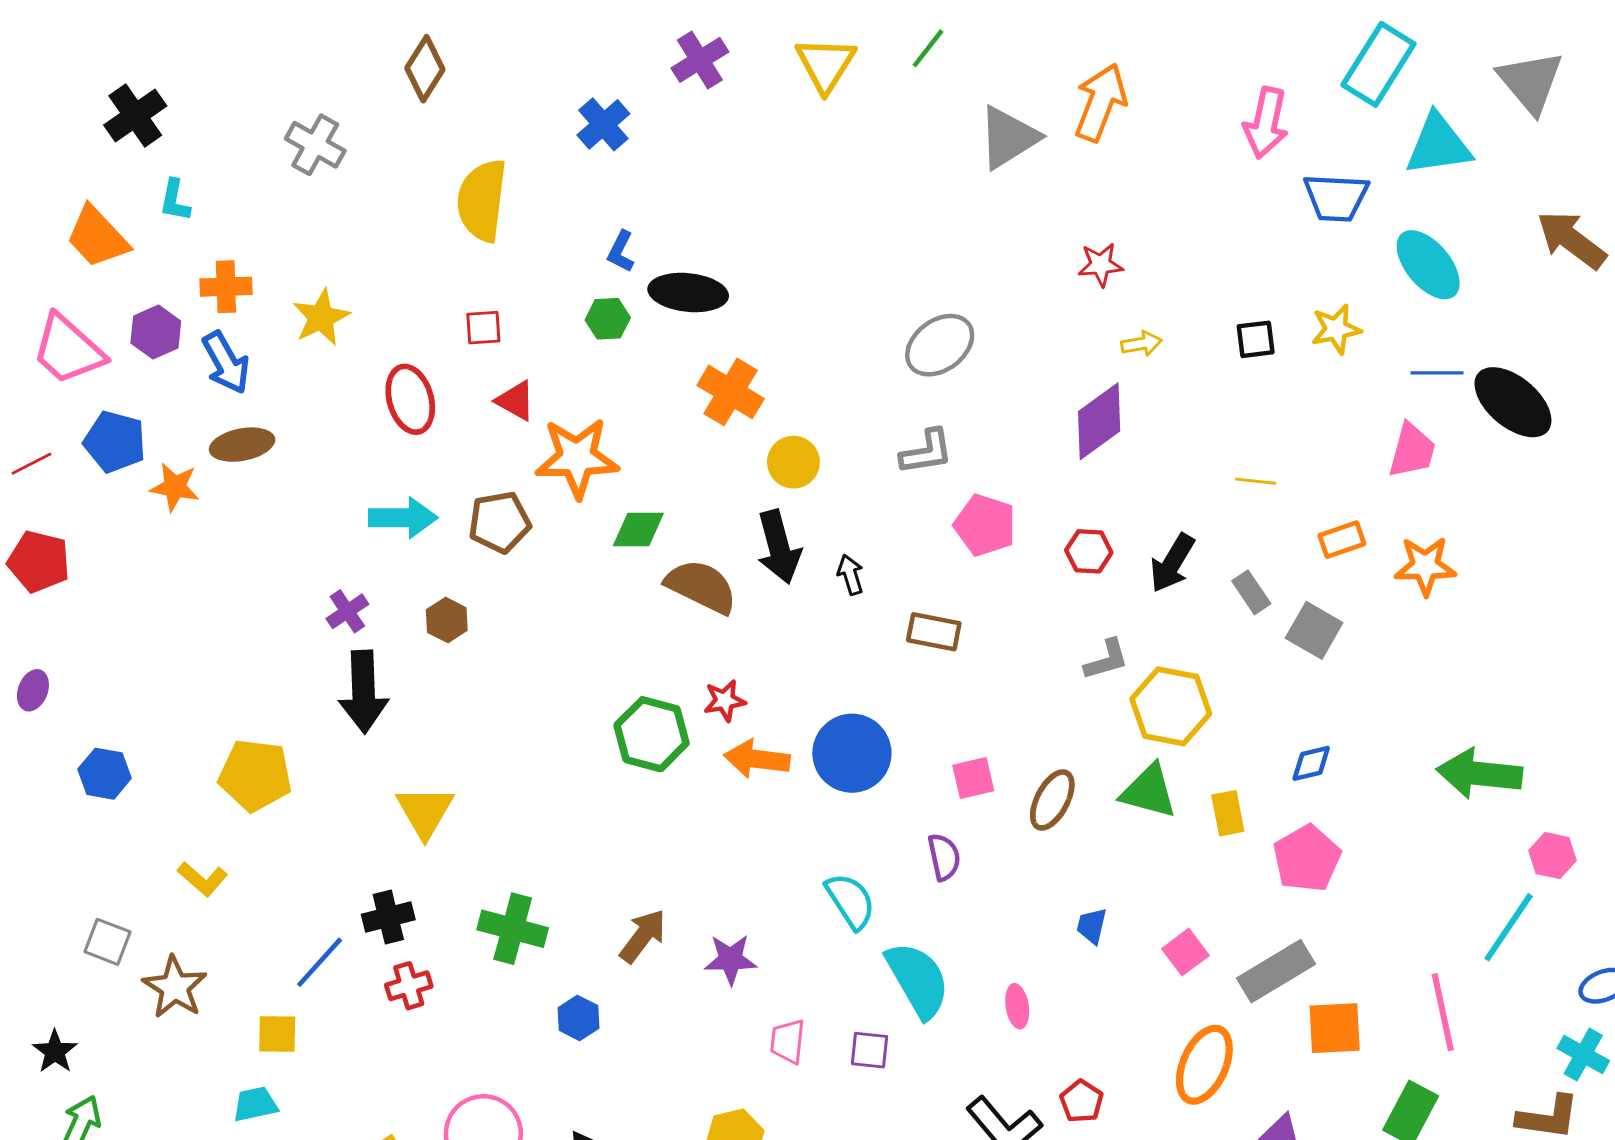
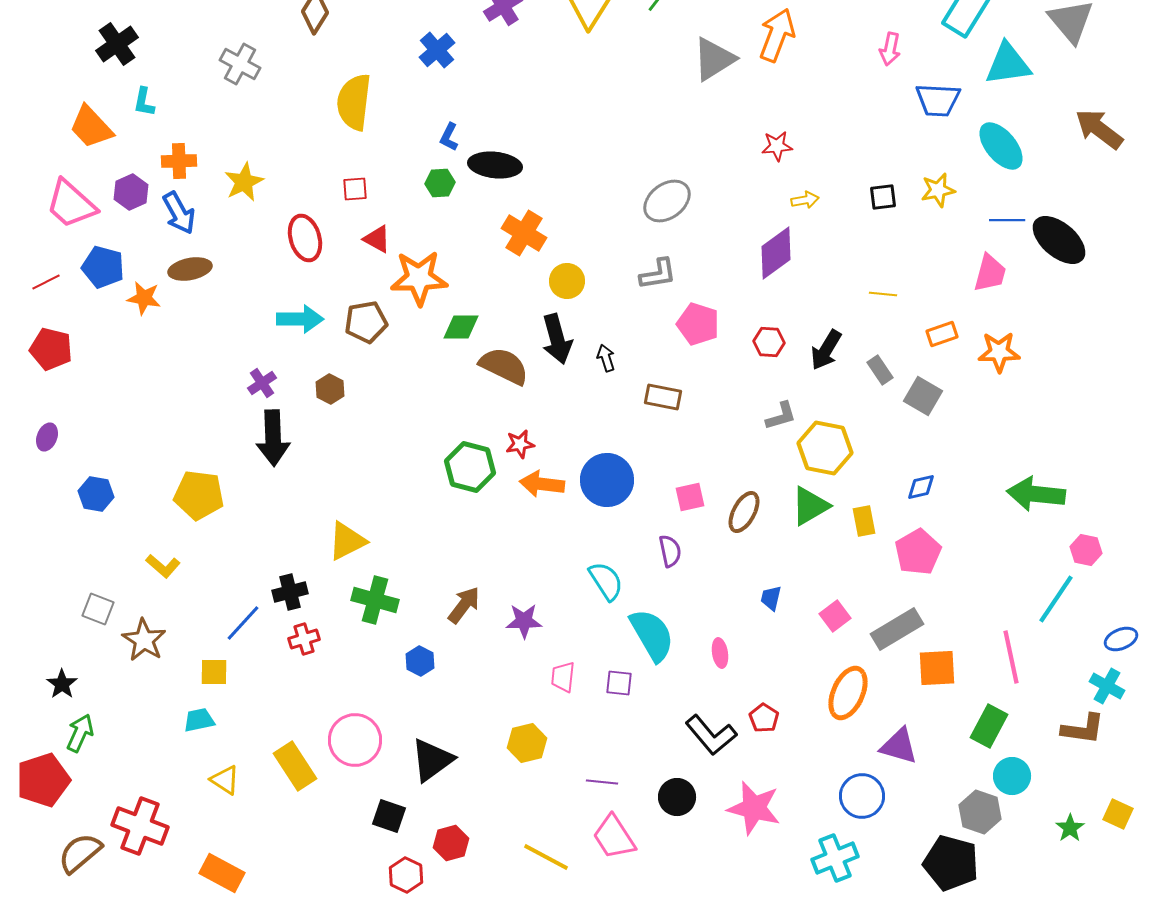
pink arrow: (1266, 123) -> (890, 49), size x0.7
green triangle: (1149, 791) -> (810, 506), turned -45
yellow triangle: (425, 812) -> (347, 541), moved, turned 33

